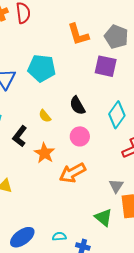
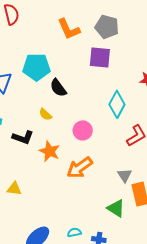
black semicircle: (77, 106) -> (58, 88), moved
black L-shape: (20, 136) -> (23, 137), turned -100

